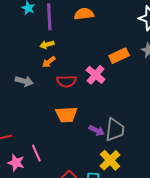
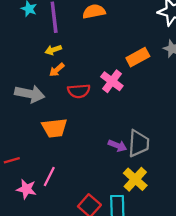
gray arrow: (24, 81) -> (30, 94), size x1.4
orange trapezoid: (66, 115) -> (54, 128), moved
pink line: (36, 153) -> (49, 176), turned 54

